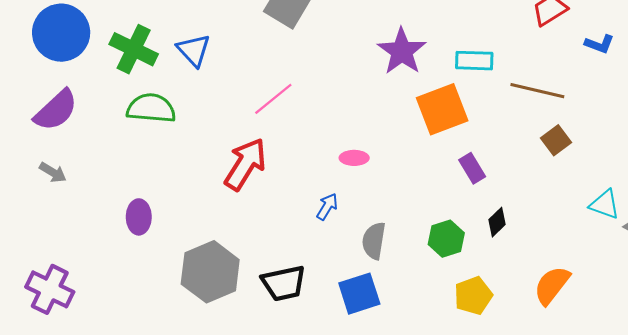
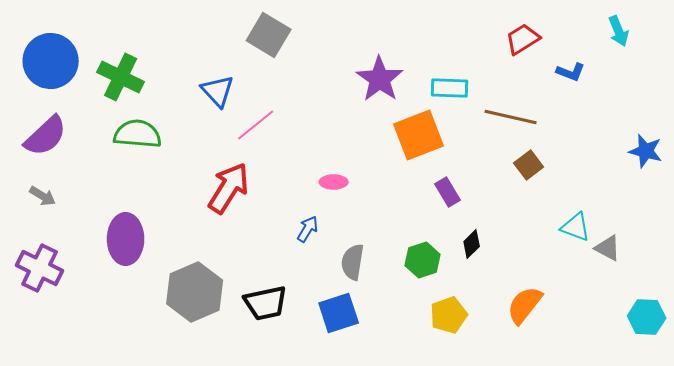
blue triangle: (194, 50) -> (218, 91), moved
purple ellipse: (139, 217) -> (126, 239), size x1.5
purple cross: (50, 289) -> (40, 268), moved

